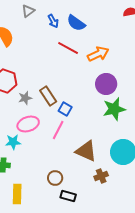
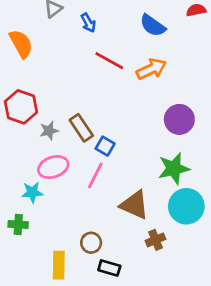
blue semicircle: (76, 23) -> (153, 26), moved
purple circle: (106, 84) -> (179, 119), moved
green star: (114, 109) -> (174, 168), moved
yellow rectangle: (17, 194) -> (59, 265), moved

